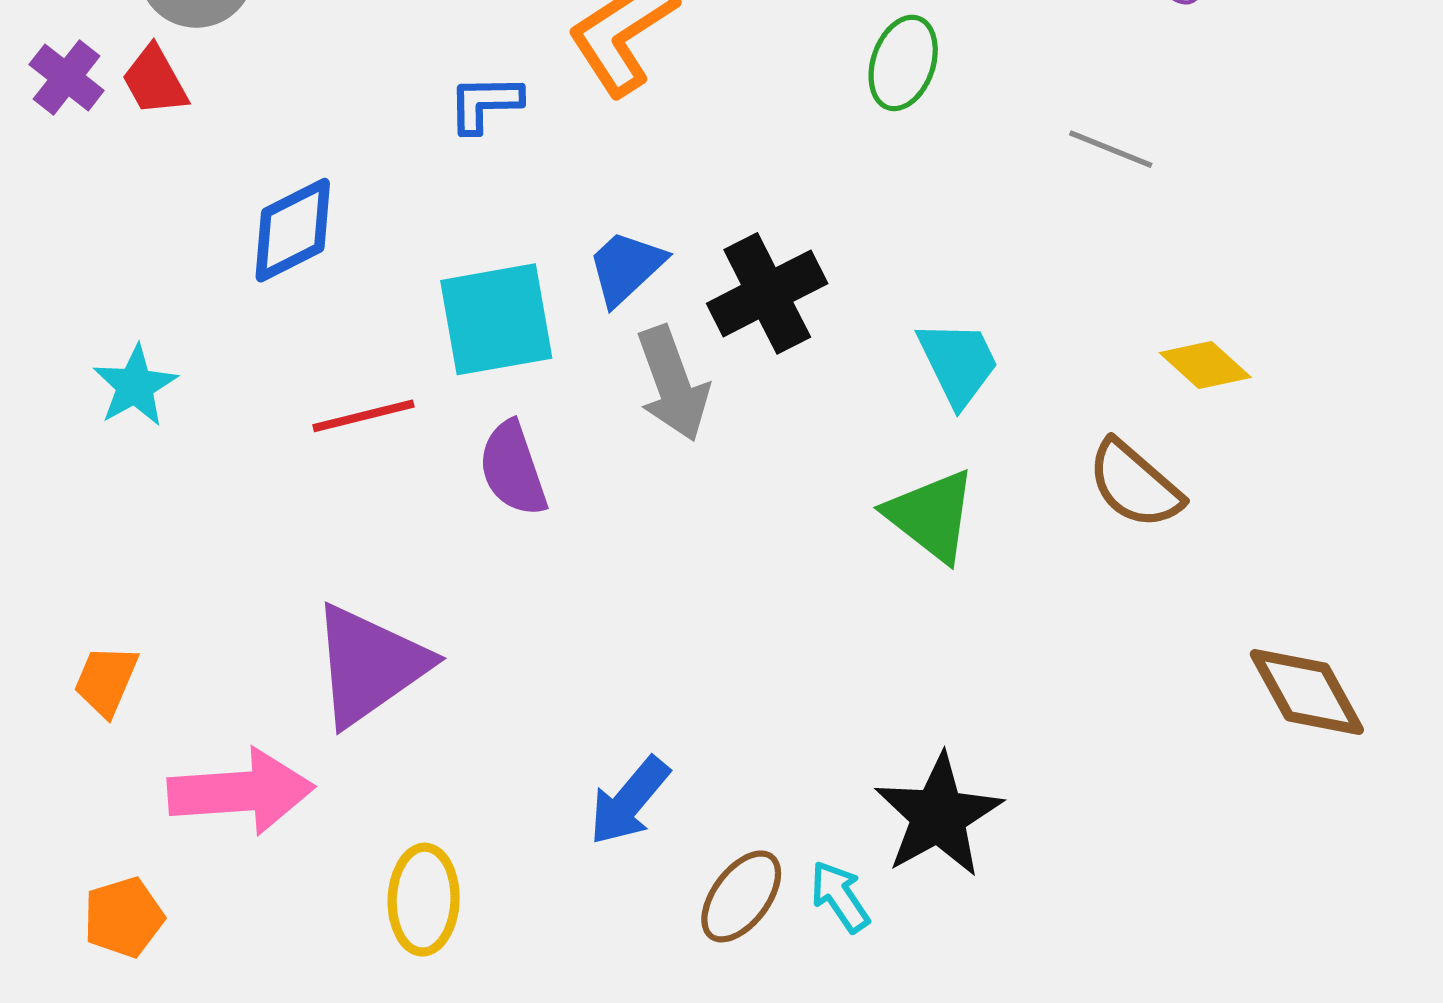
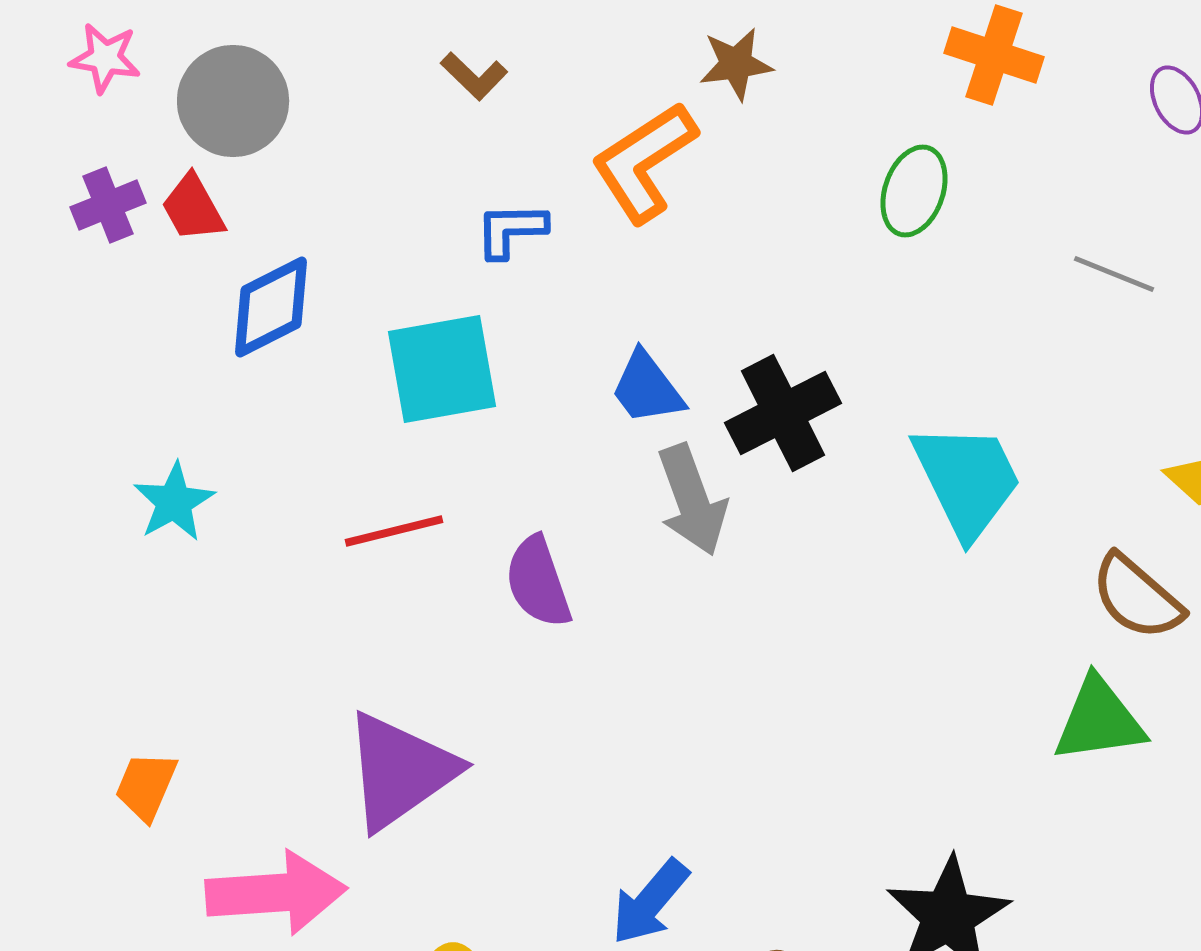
purple cross: (67, 77) -> (108, 205), turned 30
blue diamond: (293, 230) -> (271, 307), moved
blue trapezoid: (626, 267) -> (647, 388), turned -84
cyan square: (496, 319) -> (442, 369), moved
cyan trapezoid: (958, 363) -> (967, 480), size x1.4
green triangle: (931, 516) -> (1099, 720), moved, turned -46

